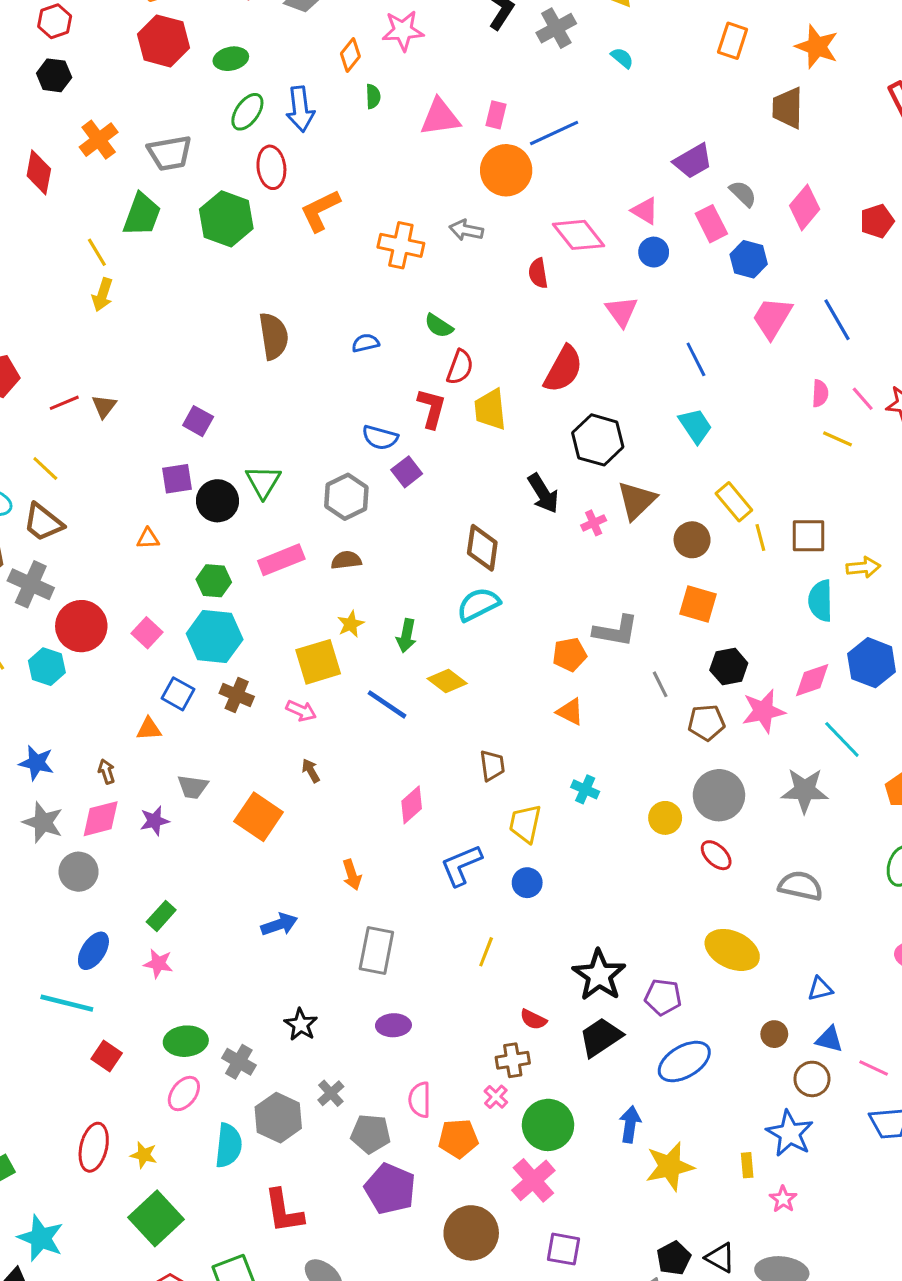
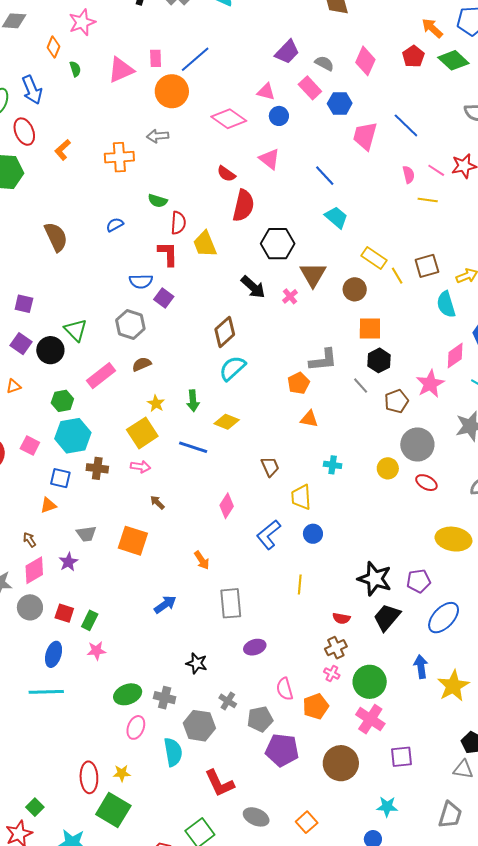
orange L-shape: (320, 211) -> (63, 150), size x0.7
red semicircle: (538, 273) -> (226, 174), moved, turned -30
purple square: (177, 479) -> (21, 344), turned -30
brown diamond: (482, 548) -> (225, 332), turned 56
black hexagon: (729, 667) -> (379, 360), moved
red square: (107, 1056) -> (64, 613), moved
green square: (156, 1218) -> (113, 810), moved

